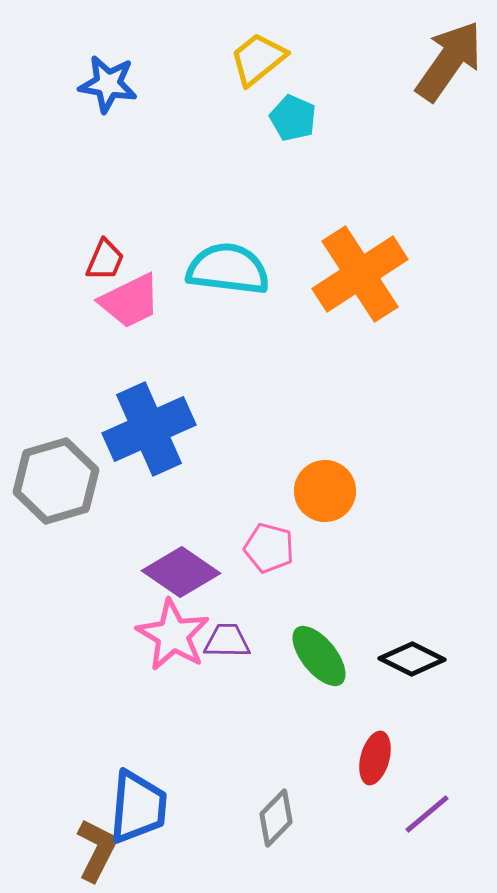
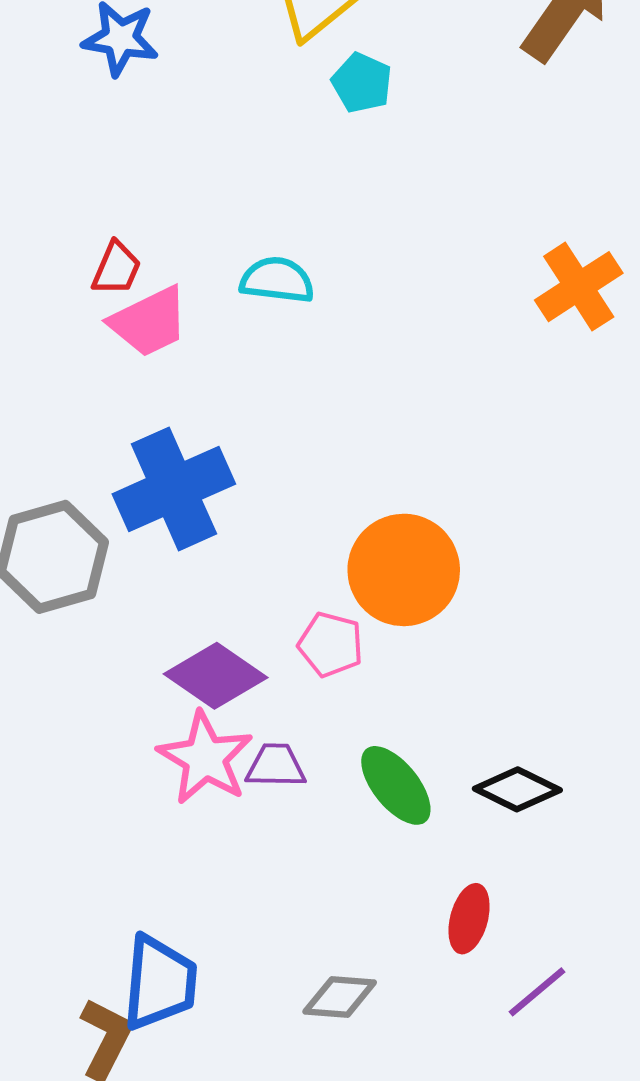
cyan semicircle: (228, 269) -> (277, 280), size x0.7
orange cross: (360, 274) -> (579, 287), moved, size x0.7
orange circle: (325, 491) -> (404, 570), size x1.4
gray diamond: (276, 818) -> (340, 997), turned 50

